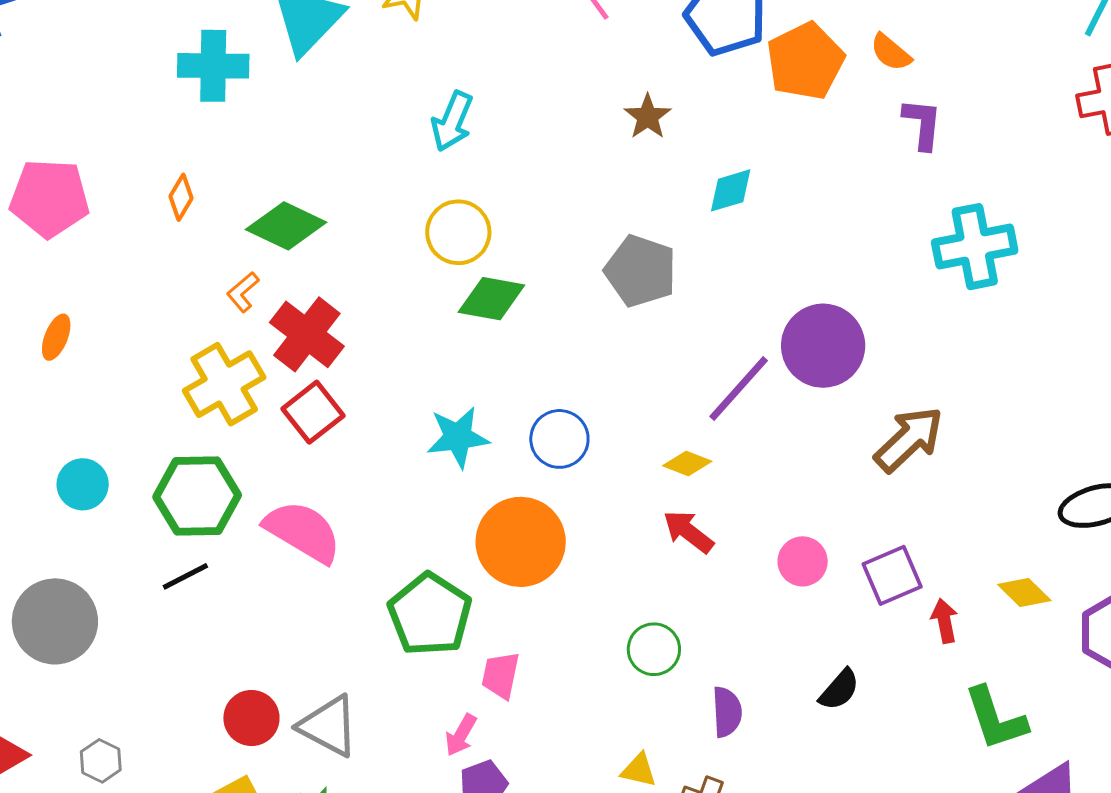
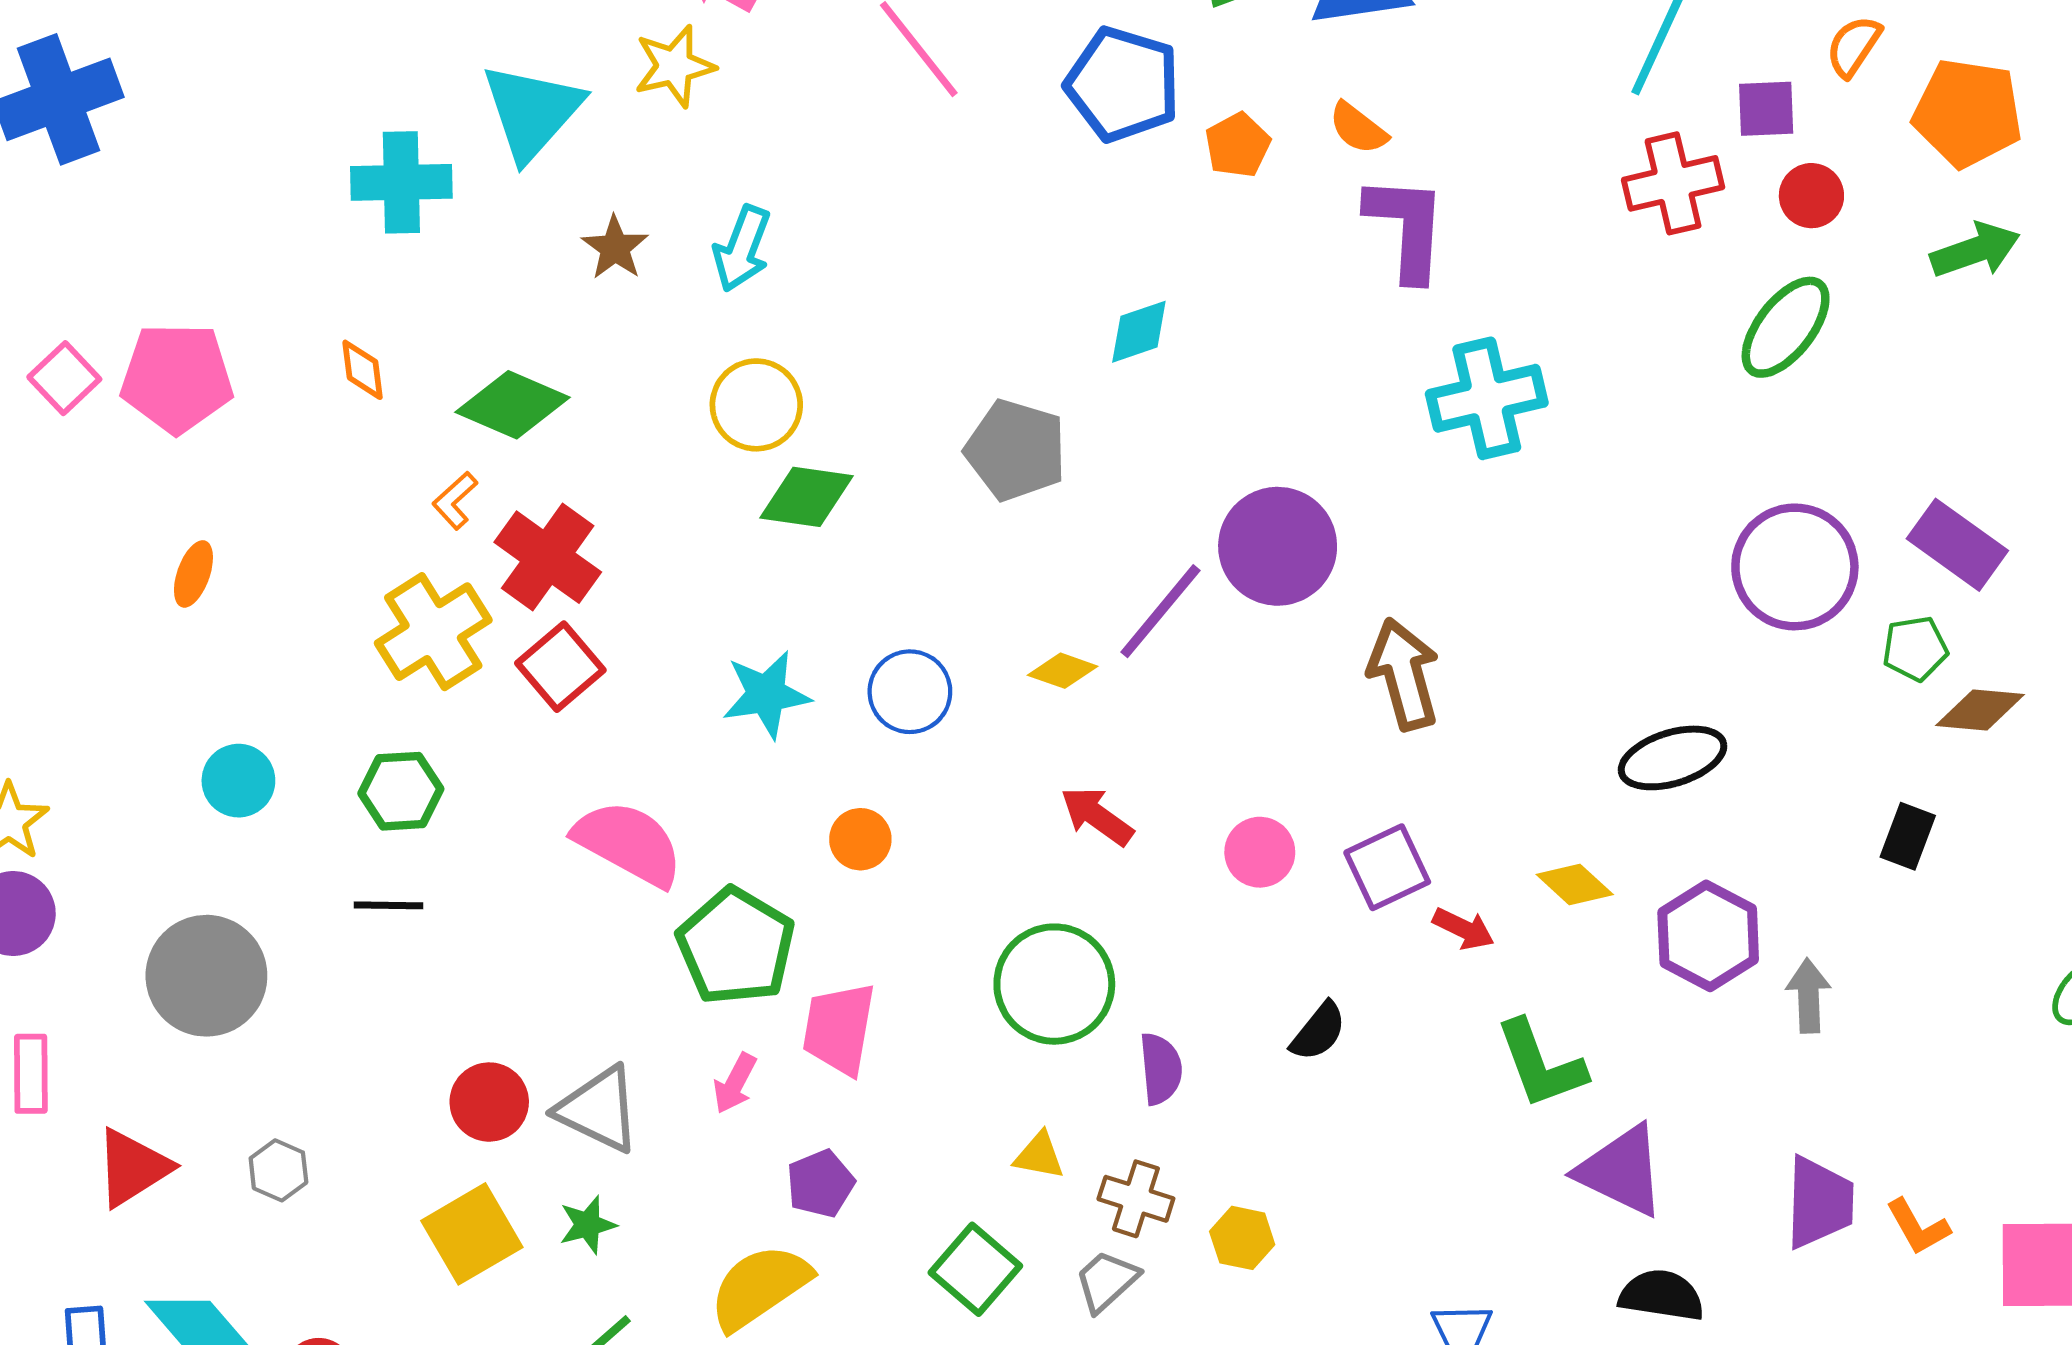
orange pentagon: (805, 61) -> (1238, 145), size x0.6
brown star: (648, 117) -> (615, 248), moved
purple L-shape: (922, 124) -> (1406, 228), size x1.5
orange diamond: (181, 197) -> (363, 370), turned -36
brown arrow: (909, 439) -> (1404, 674), turned -60
yellow diamond: (687, 463) -> (1063, 671), moved
green hexagon: (197, 496) -> (401, 791), size x0.7
pink semicircle: (303, 532) -> (629, 843), moved
orange circle: (521, 542) -> (860, 839), size x0.5
black line: (185, 576) -> (388, 905), turned 30
red arrow: (945, 621) -> (1463, 929), turned 129
green circle: (654, 649) -> (1054, 984), size x1.6
pink trapezoid: (501, 675) -> (839, 1029), size x1.4
pink arrow: (461, 735) -> (735, 1083), moved

